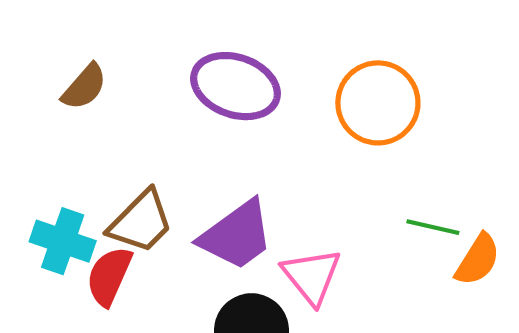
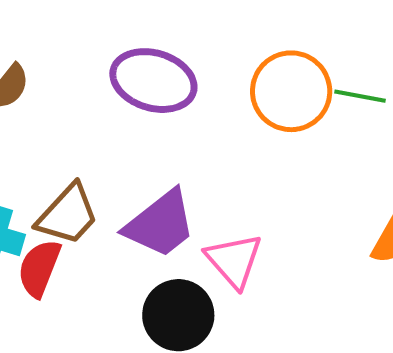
green line: (433, 227) -> (360, 96), moved

